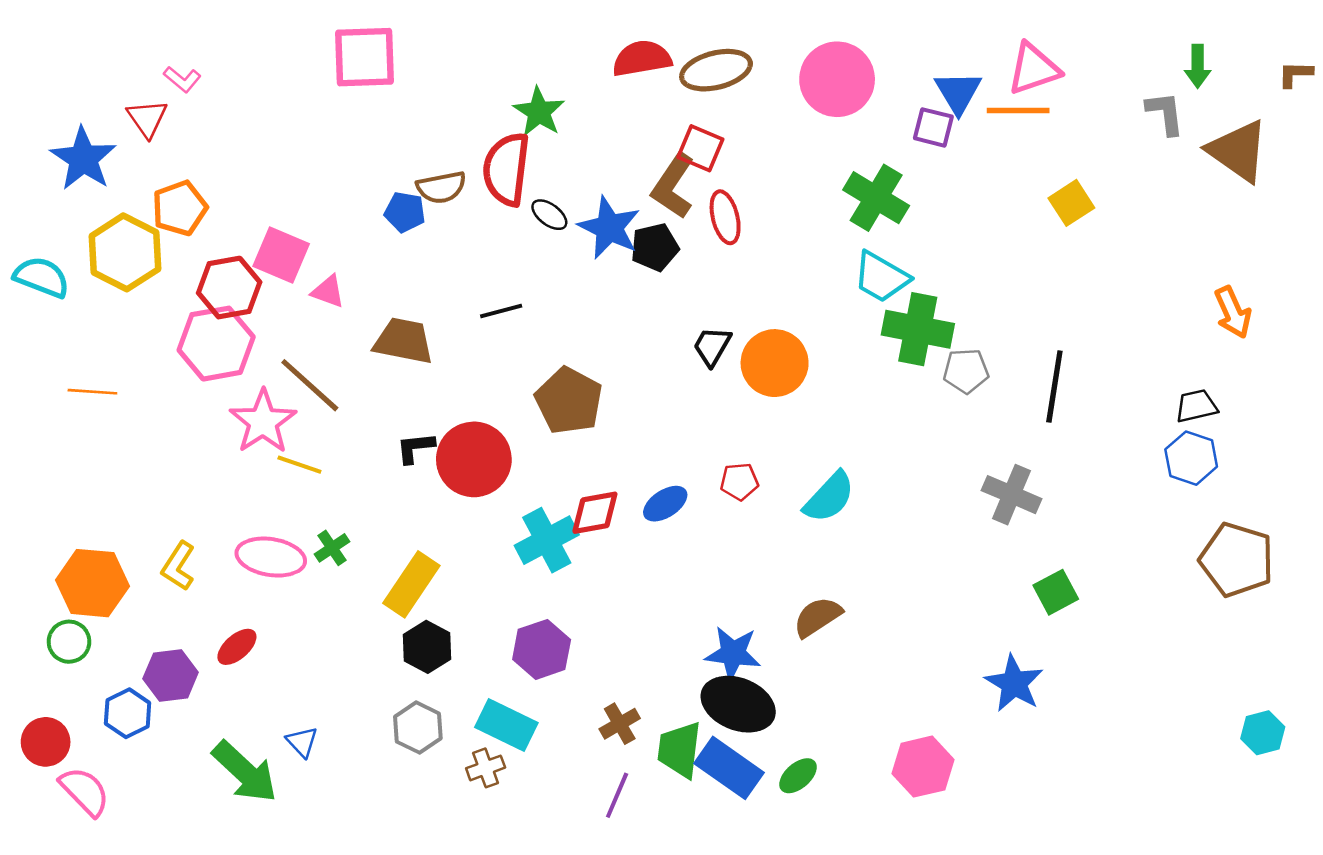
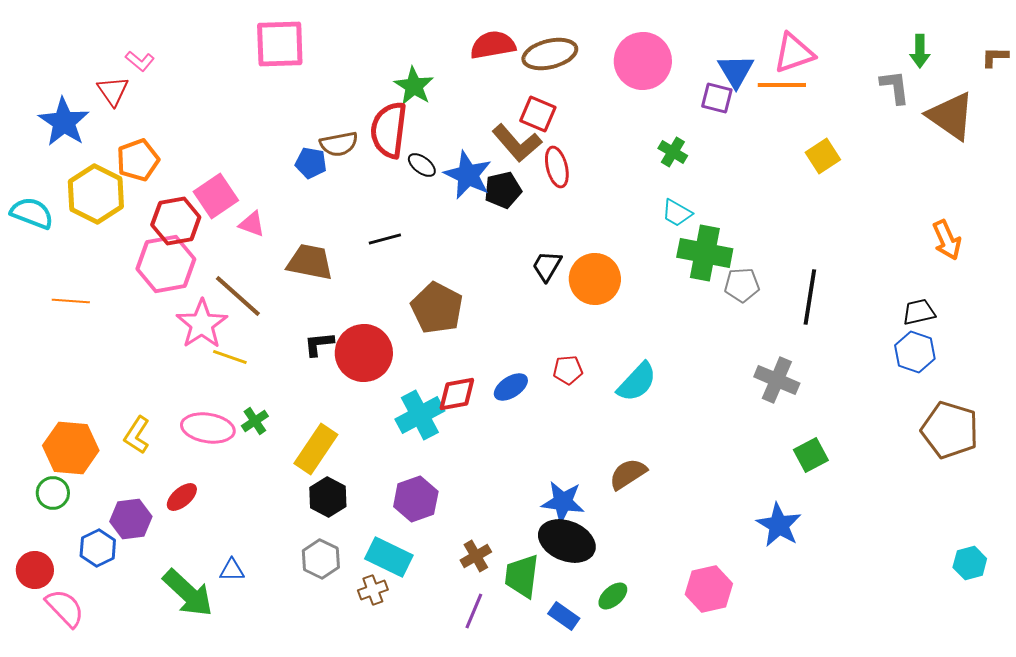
brown L-shape: (673, 186) -> (517, 143), turned -75
green cross: (876, 198) -> (673, 152), size x0.6
pink square: (281, 255) -> (216, 196), turned 33
cyan trapezoid: (881, 277) -> (677, 213), size x0.7
blue triangle: (302, 742) -> (232, 570), turned -48
blue rectangle: (729, 768) -> (564, 616), moved, size x0.6

